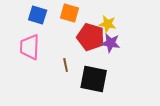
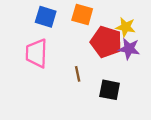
black square: (94, 79) -> (110, 90), size x0.7

